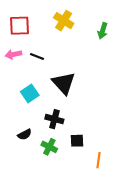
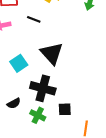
black line: (37, 56) -> (34, 19), moved
black cross: (54, 119) -> (43, 88), size x1.4

